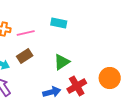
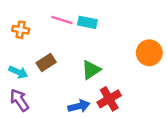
pink line: (26, 33) -> (62, 20), moved, turned 30
orange circle: (110, 78) -> (149, 53), moved

